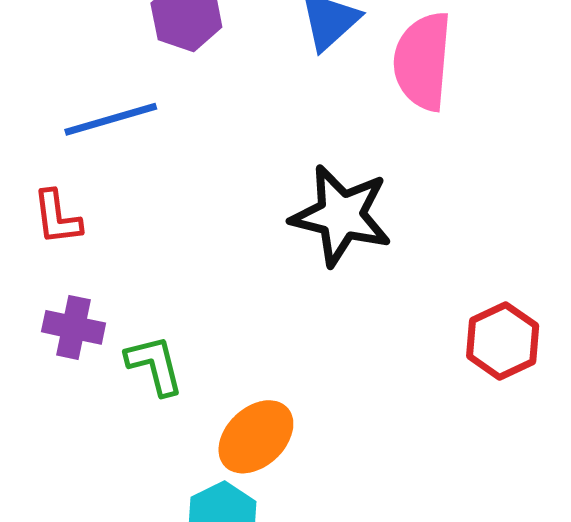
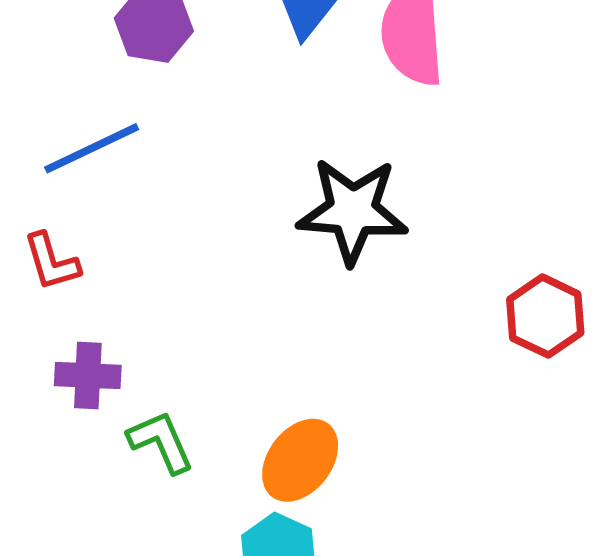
green L-shape: (155, 365) -> (161, 442), moved

